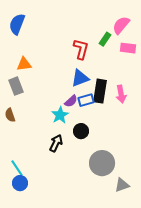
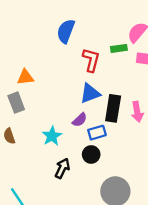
blue semicircle: (17, 24) -> (66, 31), moved
green rectangle: (105, 39) -> (119, 48), turned 48
blue rectangle: (86, 100) -> (97, 133), moved
cyan star: (60, 115) -> (52, 136), moved

